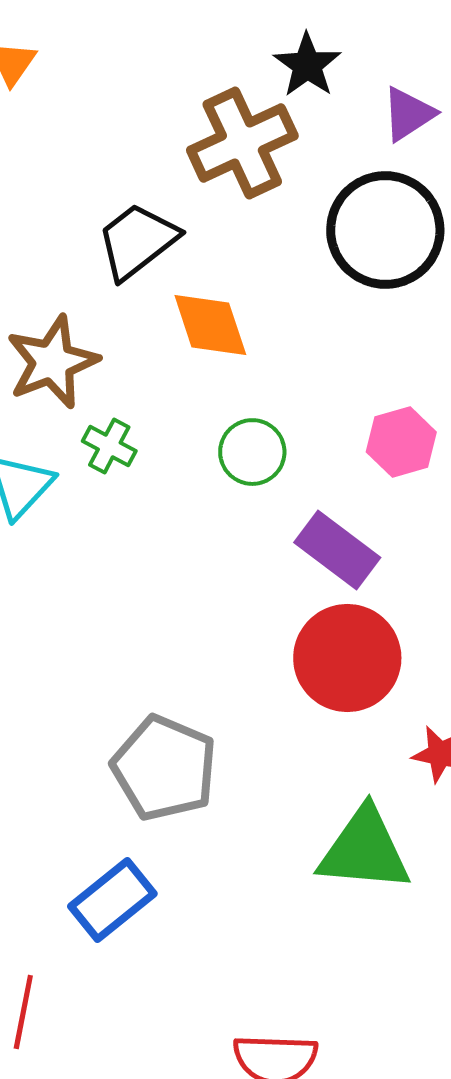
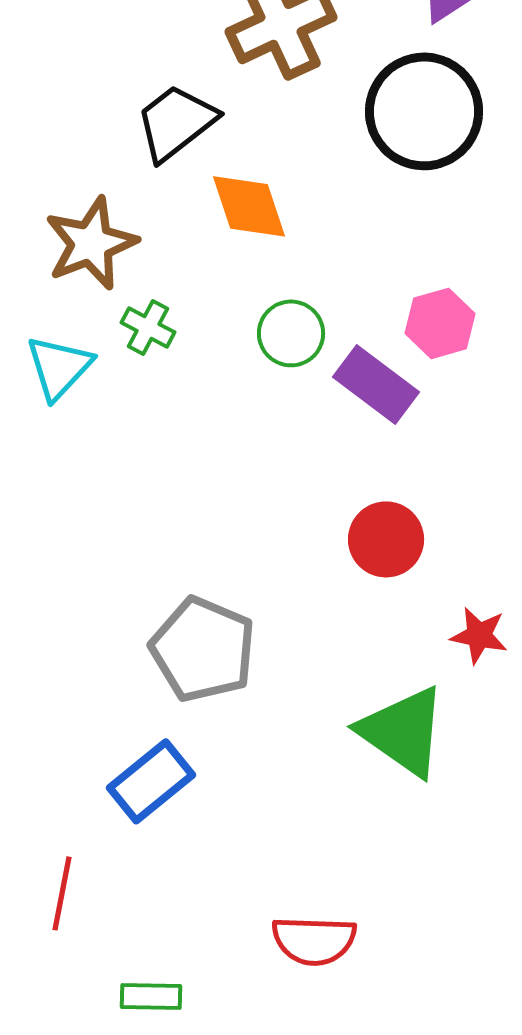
purple rectangle: (337, 550) -> (376, 384), moved
red circle: (347, 658) -> (386, 539), size x0.7
green triangle: (364, 850) -> (403, 731), turned 30

